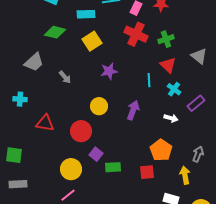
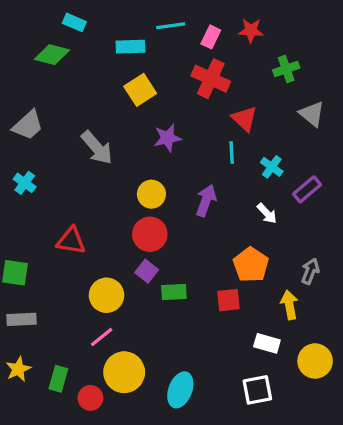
green diamond: (55, 32) -> (52, 55), moved
green cross: (166, 39) -> (286, 69), moved
gray trapezoid: (34, 62) -> (28, 125), moved
red triangle: (168, 65) -> (244, 119), moved
gray arrow: (65, 77) -> (97, 148), size x1.6
cyan cross: (20, 99) -> (25, 183), turned 32
white arrow: (171, 118) -> (267, 213), turned 32
red triangle: (45, 123) -> (71, 241), moved
red circle: (81, 131) -> (150, 234), moved

